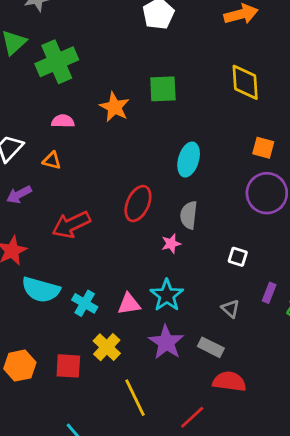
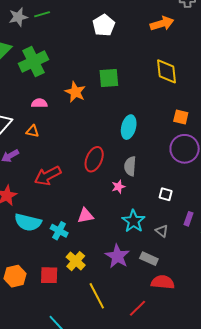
cyan star: (167, 295) -> (133, 221), moved
pink triangle: (129, 304) -> (86, 216), moved

